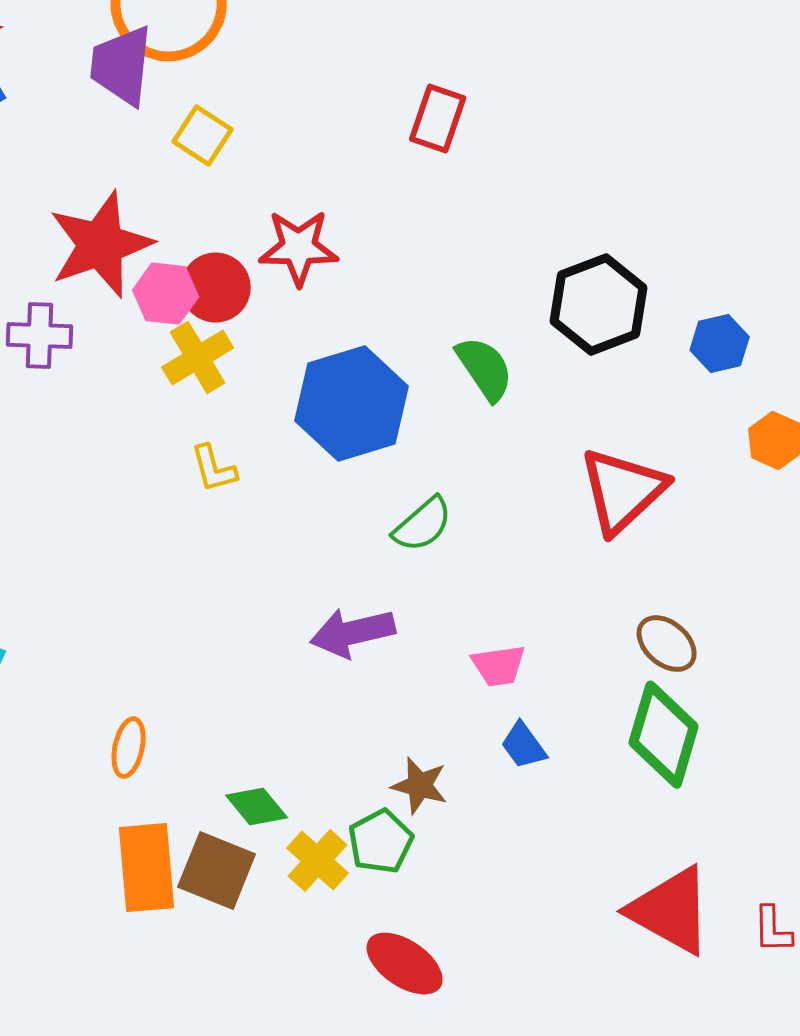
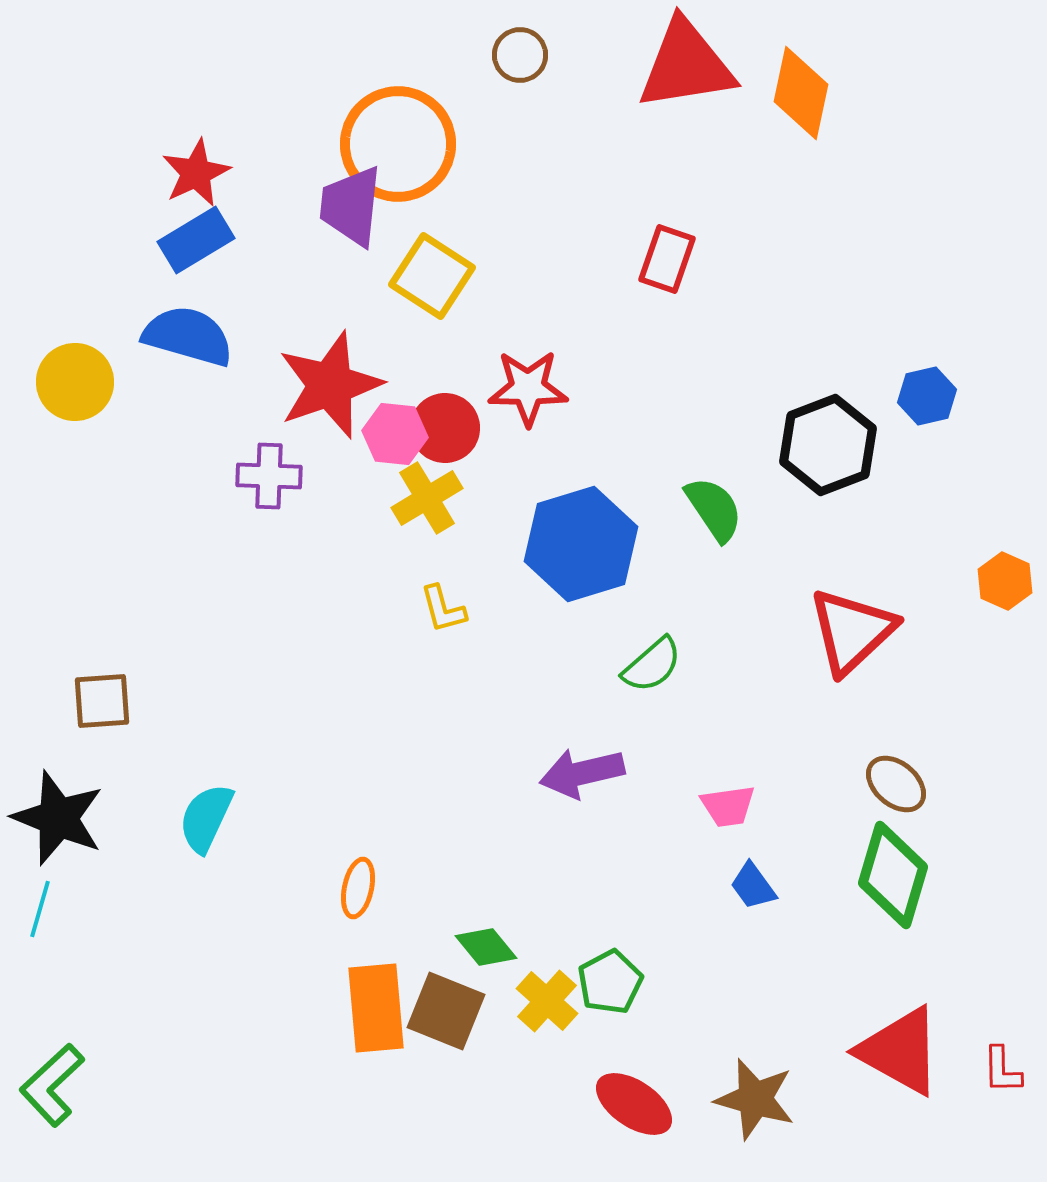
yellow square: (203, 136) -> (432, 276), size x1.4
blue hexagon: (720, 344) -> (927, 396), moved
brown star: (420, 786) -> (755, 1099), moved, size x1.4

